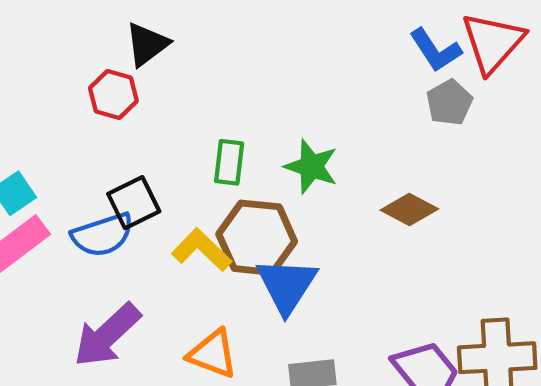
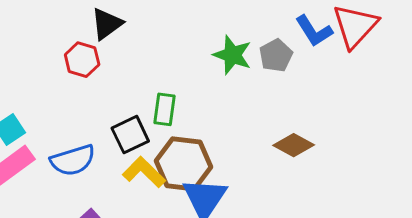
gray pentagon: (449, 103) -> (276, 55), moved
green star: (311, 167) -> (232, 55), moved
black square: (134, 203) -> (130, 135), moved

